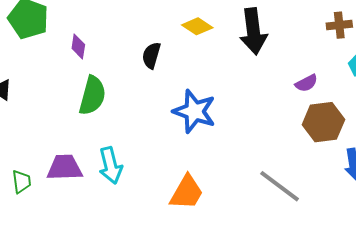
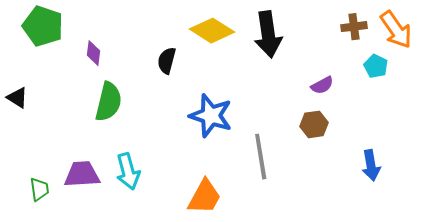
yellow diamond: (197, 26) -> (212, 31), size x1.4
brown hexagon: (323, 122) -> (314, 124), moved, size x0.7
gray line: (280, 186) -> (261, 157), moved, turned 45

